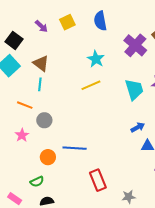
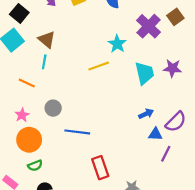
cyan star: (96, 59) -> (117, 44), moved
gray circle: (44, 120) -> (53, 108), moved
orange circle: (48, 157) -> (29, 140), moved, size x1.5

